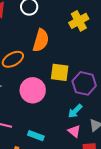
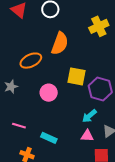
pink circle: (33, 90) -> (49, 93), size x0.7
pink triangle: (74, 131) -> (87, 136), turned -40

